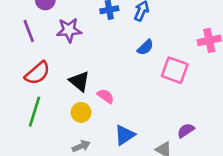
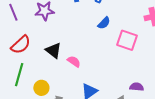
yellow circle: (81, 112) -> (41, 88), moved
purple semicircle: (186, 131) -> (137, 87), turned 40

